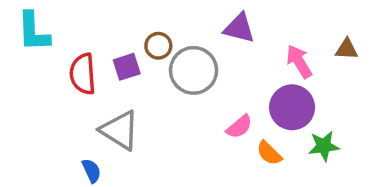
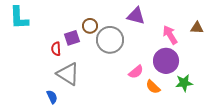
red semicircle: (83, 74) -> (56, 49), moved, size x0.6

